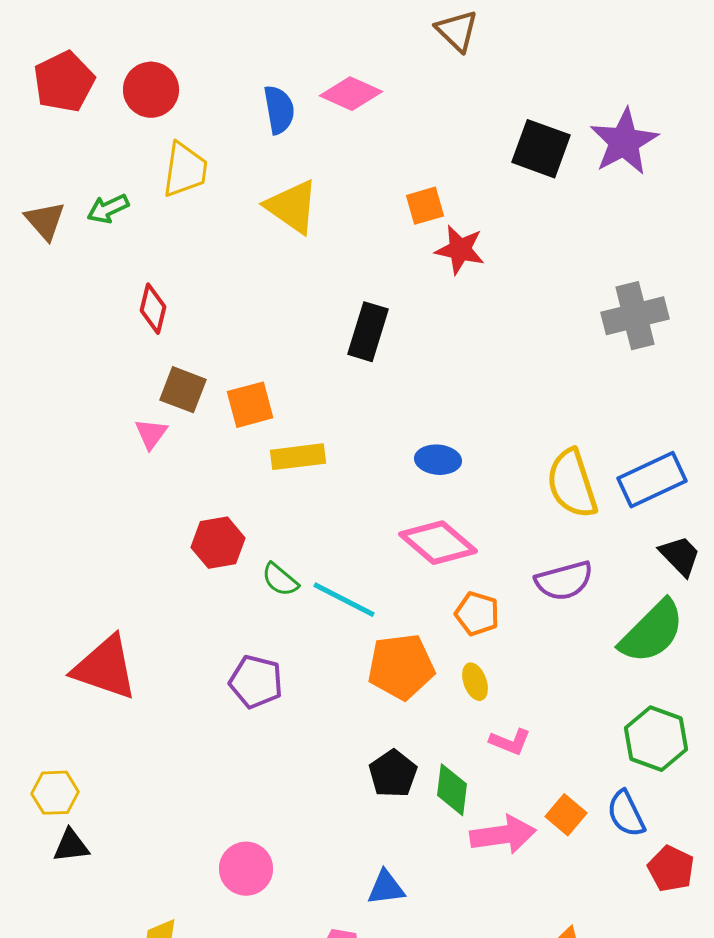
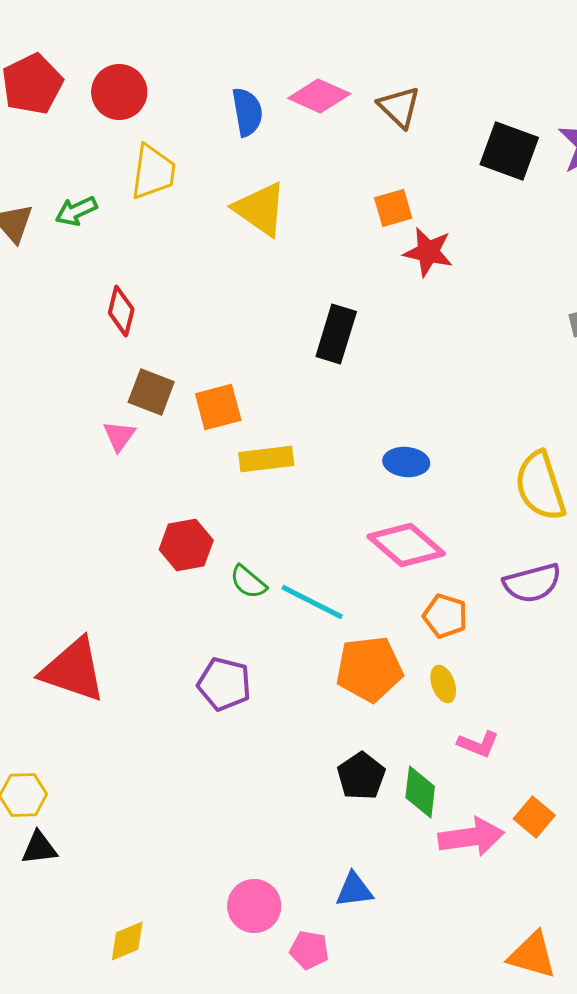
brown triangle: (457, 31) -> (399, 107), moved
pink circle: (246, 869) -> (254, 906), moved

